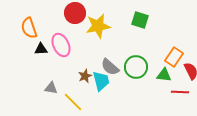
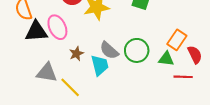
black triangle: (41, 49) -> (36, 31), size x1.6
brown star: (85, 76) -> (76, 54), moved
gray triangle: (51, 88) -> (47, 73), size x1.5

